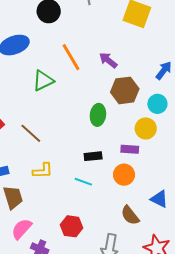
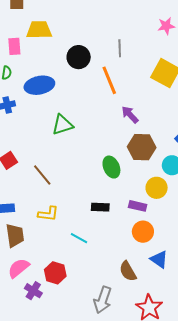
orange line: (71, 57) -> (109, 80), moved
green ellipse: (98, 115) -> (111, 167), turned -40
orange circle: (124, 175) -> (143, 232), moved
cyan line: (83, 182) -> (79, 238), moved
red hexagon: (72, 226) -> (55, 273), moved

